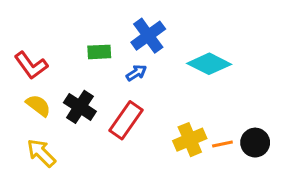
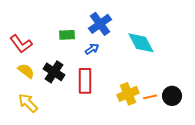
cyan diamond: (209, 64) -> (141, 43), turned 36
red rectangle: (126, 120) -> (85, 81), turned -35

